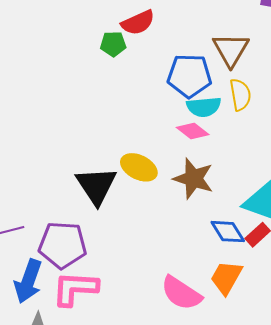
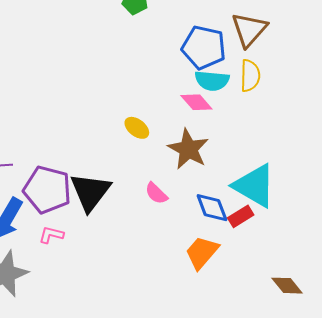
yellow ellipse: (139, 167) -> (137, 128), size x0.7
black triangle: (96, 186) -> (90, 192), moved
pink L-shape: (75, 289) -> (51, 235), size x0.5
pink semicircle: (181, 293) -> (156, 193), moved, size x0.6

